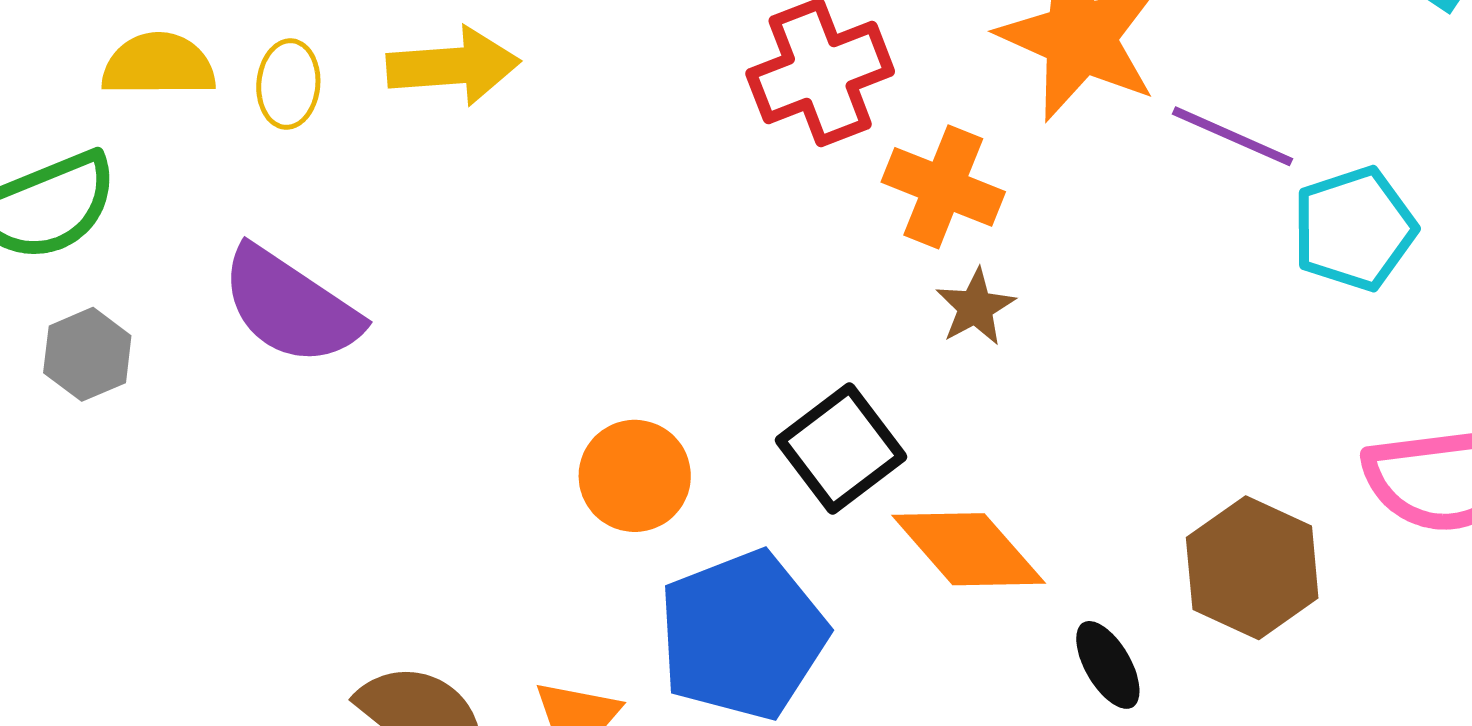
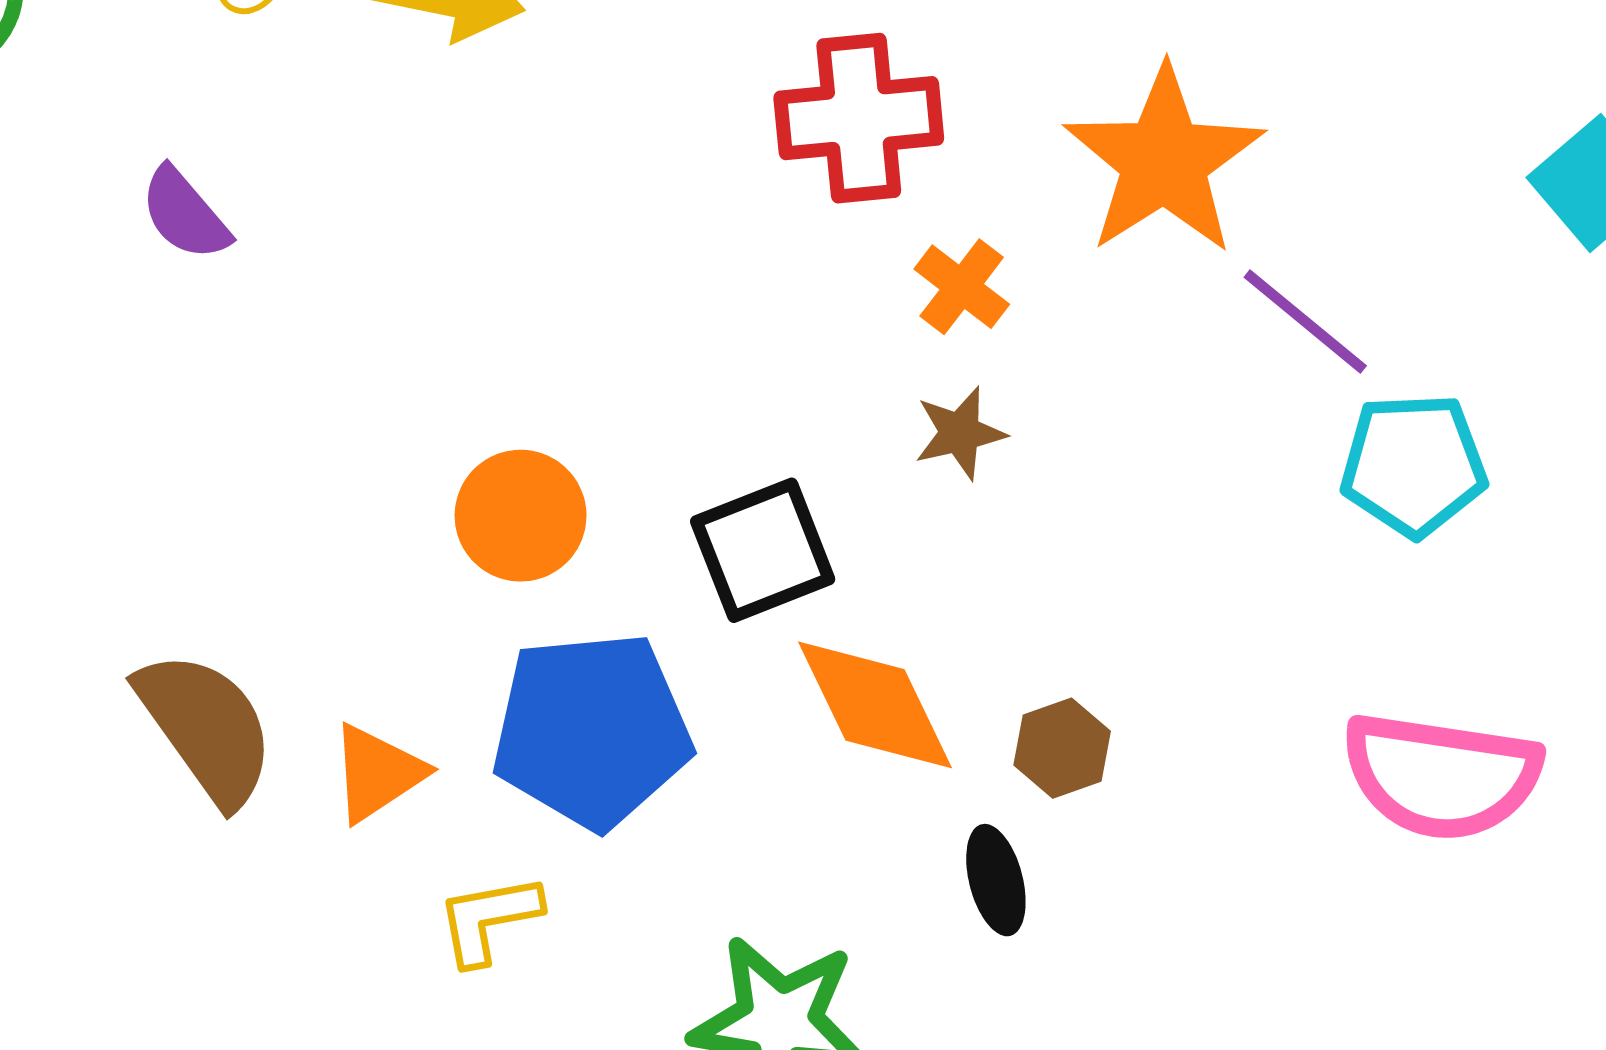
orange cross: (943, 187) -> (962, 287), size x0.7
purple semicircle: (290, 306) -> (185, 214), size x0.6
brown hexagon: (1252, 568) -> (1062, 748), moved, size x0.6

